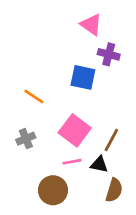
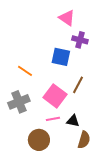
gray cross: (26, 139) -> (19, 102), size x1.5
brown line: (111, 140) -> (78, 85), moved

